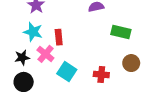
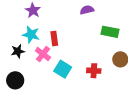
black star: (22, 58) -> (18, 51), moved
black circle: (24, 82) -> (15, 80), moved

